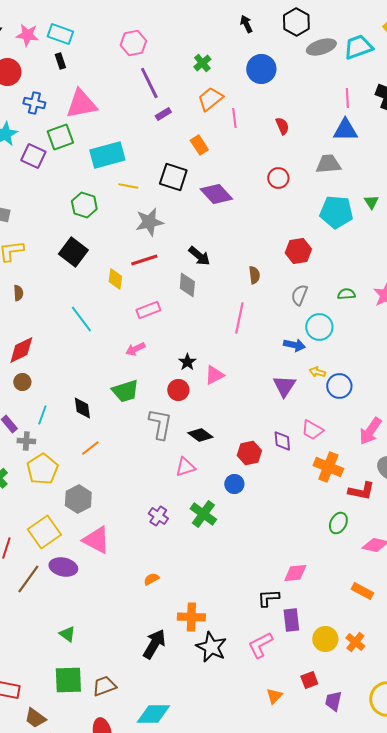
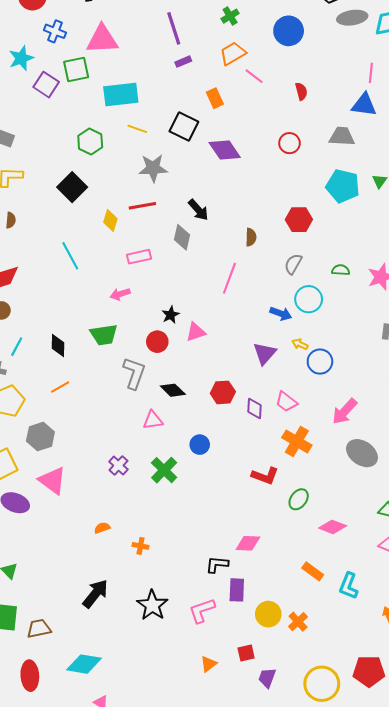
pink line: (234, 118) -> (254, 76), turned -54
red hexagon: (249, 453) -> (223, 392), moved
red L-shape: (361, 491) -> (265, 476), moved
orange cross: (191, 617) -> (141, 546), moved, size x0.6

